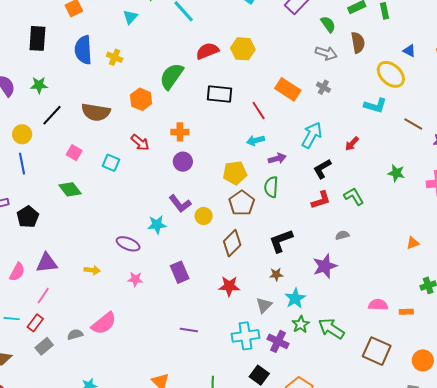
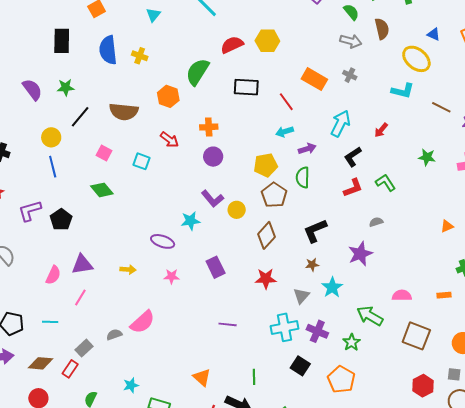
pink semicircle: (378, 305) -> (402, 296), moved
red rectangle: (35, 323) -> (70, 369), moved
green star: (301, 324) -> (351, 342), moved

